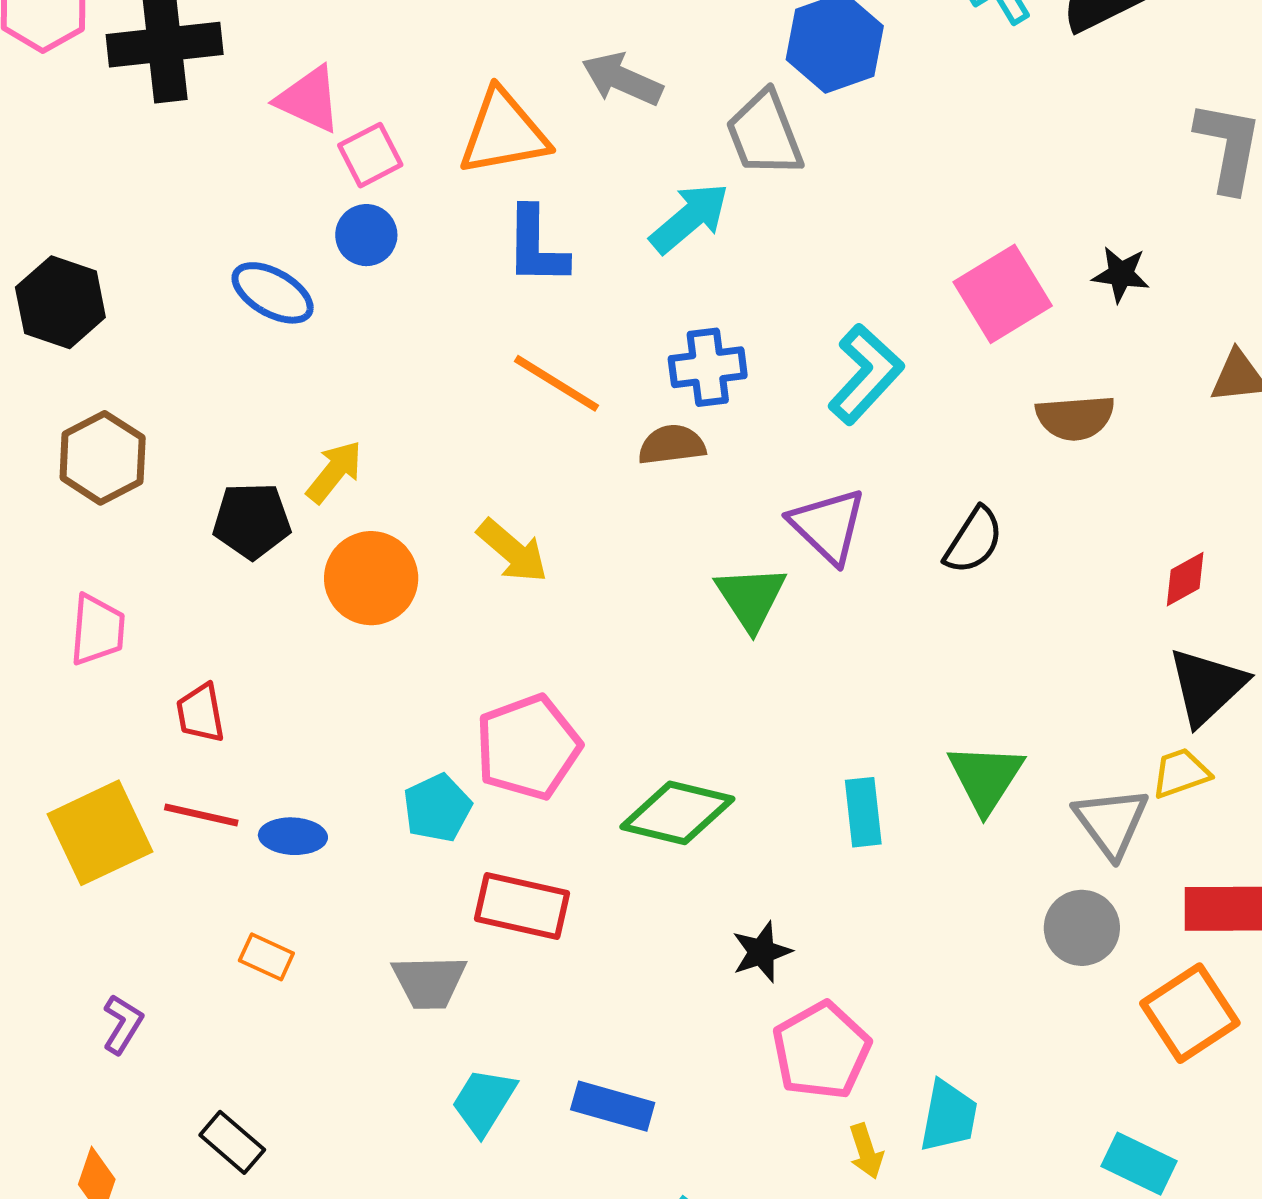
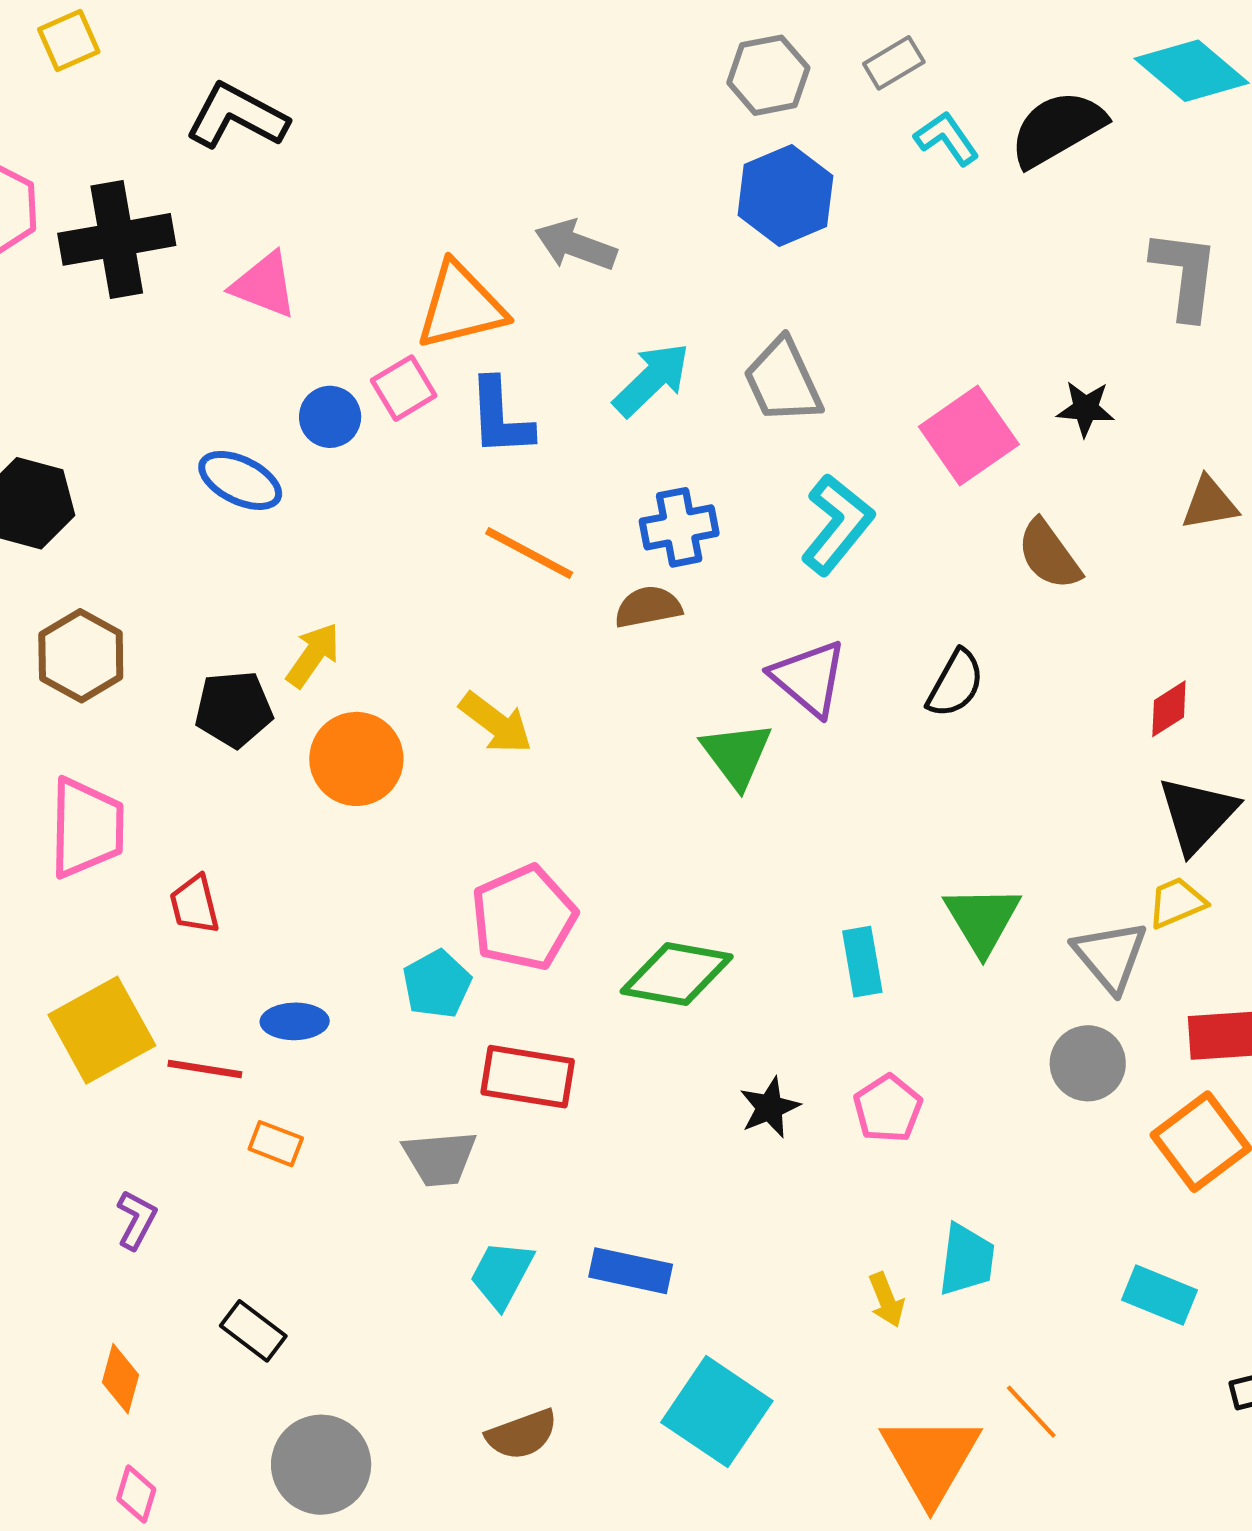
gray trapezoid: (765, 134) -> (783, 381), moved
pink square: (370, 155) -> (404, 388), moved
brown semicircle: (1075, 418) -> (1049, 555), turned 62
pink trapezoid: (97, 630) -> (87, 828), size x1.4
red line: (201, 815) -> (205, 1069), moved
pink pentagon: (821, 1051) -> (888, 1109), moved, size x0.7

